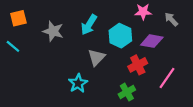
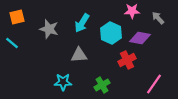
gray triangle: (96, 57) -> (79, 55), moved, turned 42
pink line: (167, 78) -> (154, 84), moved
cyan star: (78, 83) -> (63, 82), moved, turned 30
green cross: (127, 92) -> (102, 85), moved

